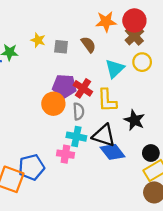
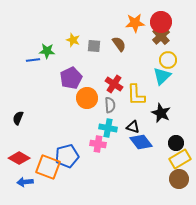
cyan triangle: (115, 69) -> (162, 76), moved
purple pentagon: (64, 86) -> (71, 78), moved, turned -30
black triangle: (104, 135) -> (133, 127), size x0.6

